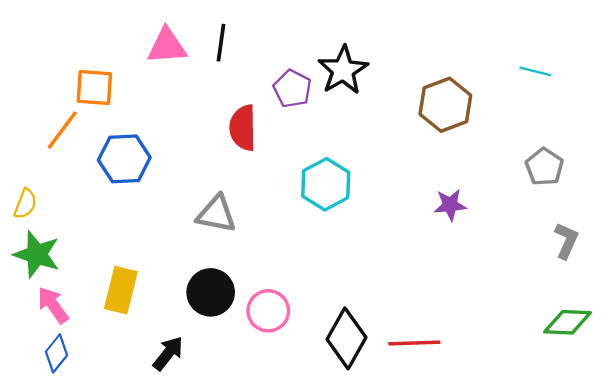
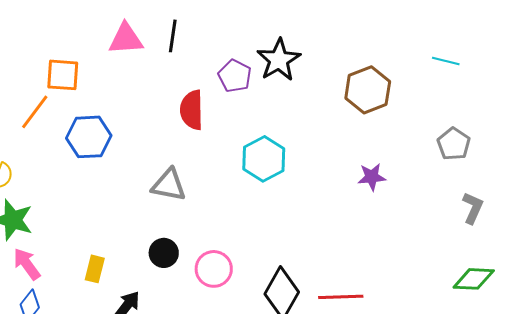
yellow rectangle: (121, 290) -> (95, 269), moved, size x0.7
black circle: (211, 292) -> (164, 253), size x0.7

